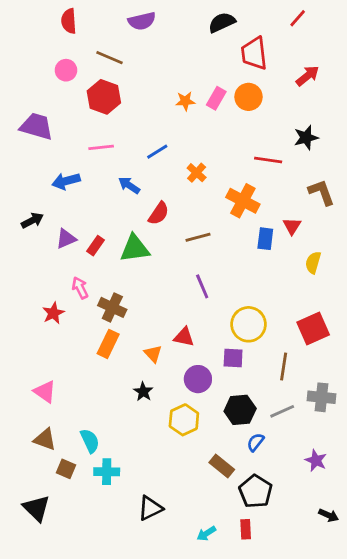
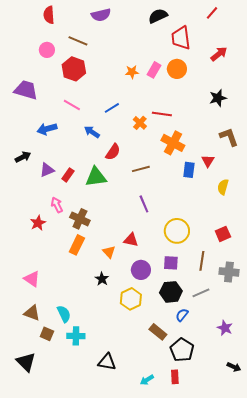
pink line: (101, 147) -> (72, 105), turned 36
red line: (268, 160) -> (162, 114), moved
red square: (313, 329) -> (223, 234), size x0.7
purple square: (233, 358) -> (171, 263), moved
gray cross: (321, 397) -> (229, 272), moved
black triangle: (150, 508) -> (107, 362), turned 36

